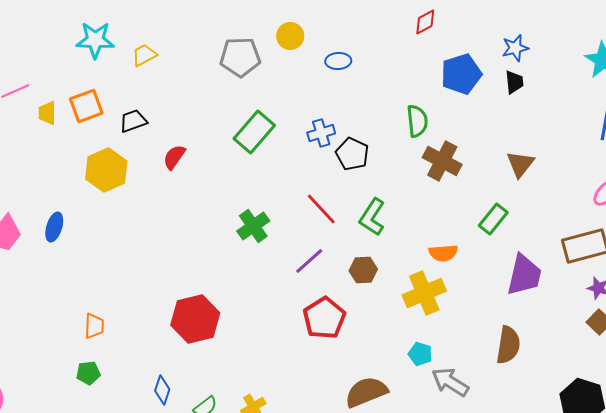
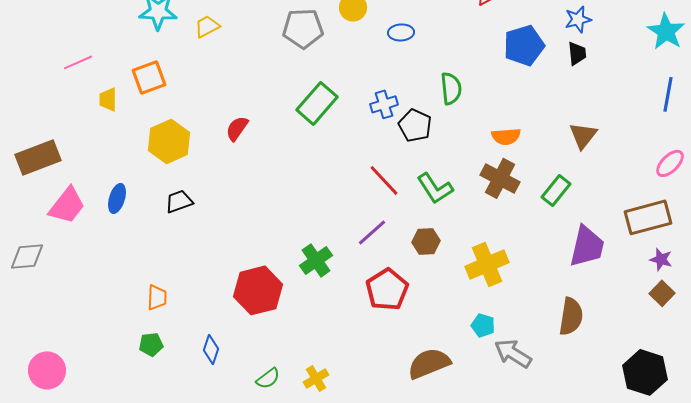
yellow trapezoid: (47, 113) -> (108, 99), moved
black trapezoid: (133, 121) -> (179, 201), moved
green semicircle: (417, 121) -> (451, 88), moved
brown cross: (442, 161) -> (500, 178), moved
green L-shape: (372, 217) -> (435, 188), turned -66
green cross: (253, 226) -> (316, 260), moved
orange semicircle: (443, 253) -> (506, 136), moved
blue diamond: (162, 390) -> (211, 349), moved

